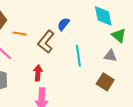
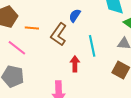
red arrow: (38, 73) -> (75, 64), moved

